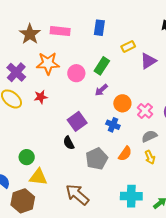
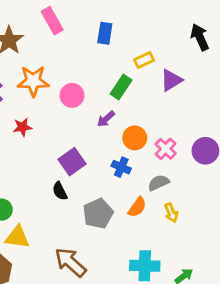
pink rectangle: (60, 31) -> (52, 21), moved, turned 54
green rectangle: (102, 66) -> (121, 87), moved
gray semicircle: (149, 136) -> (159, 183), moved

